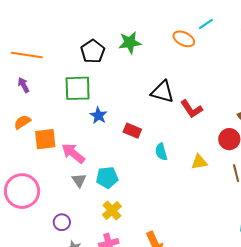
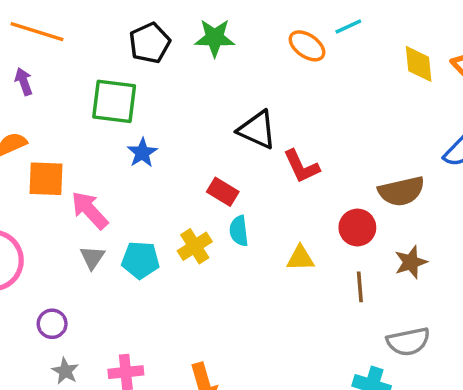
red rectangle: (132, 131) -> (223, 192), moved
yellow cross: (112, 210) -> (195, 246), moved

